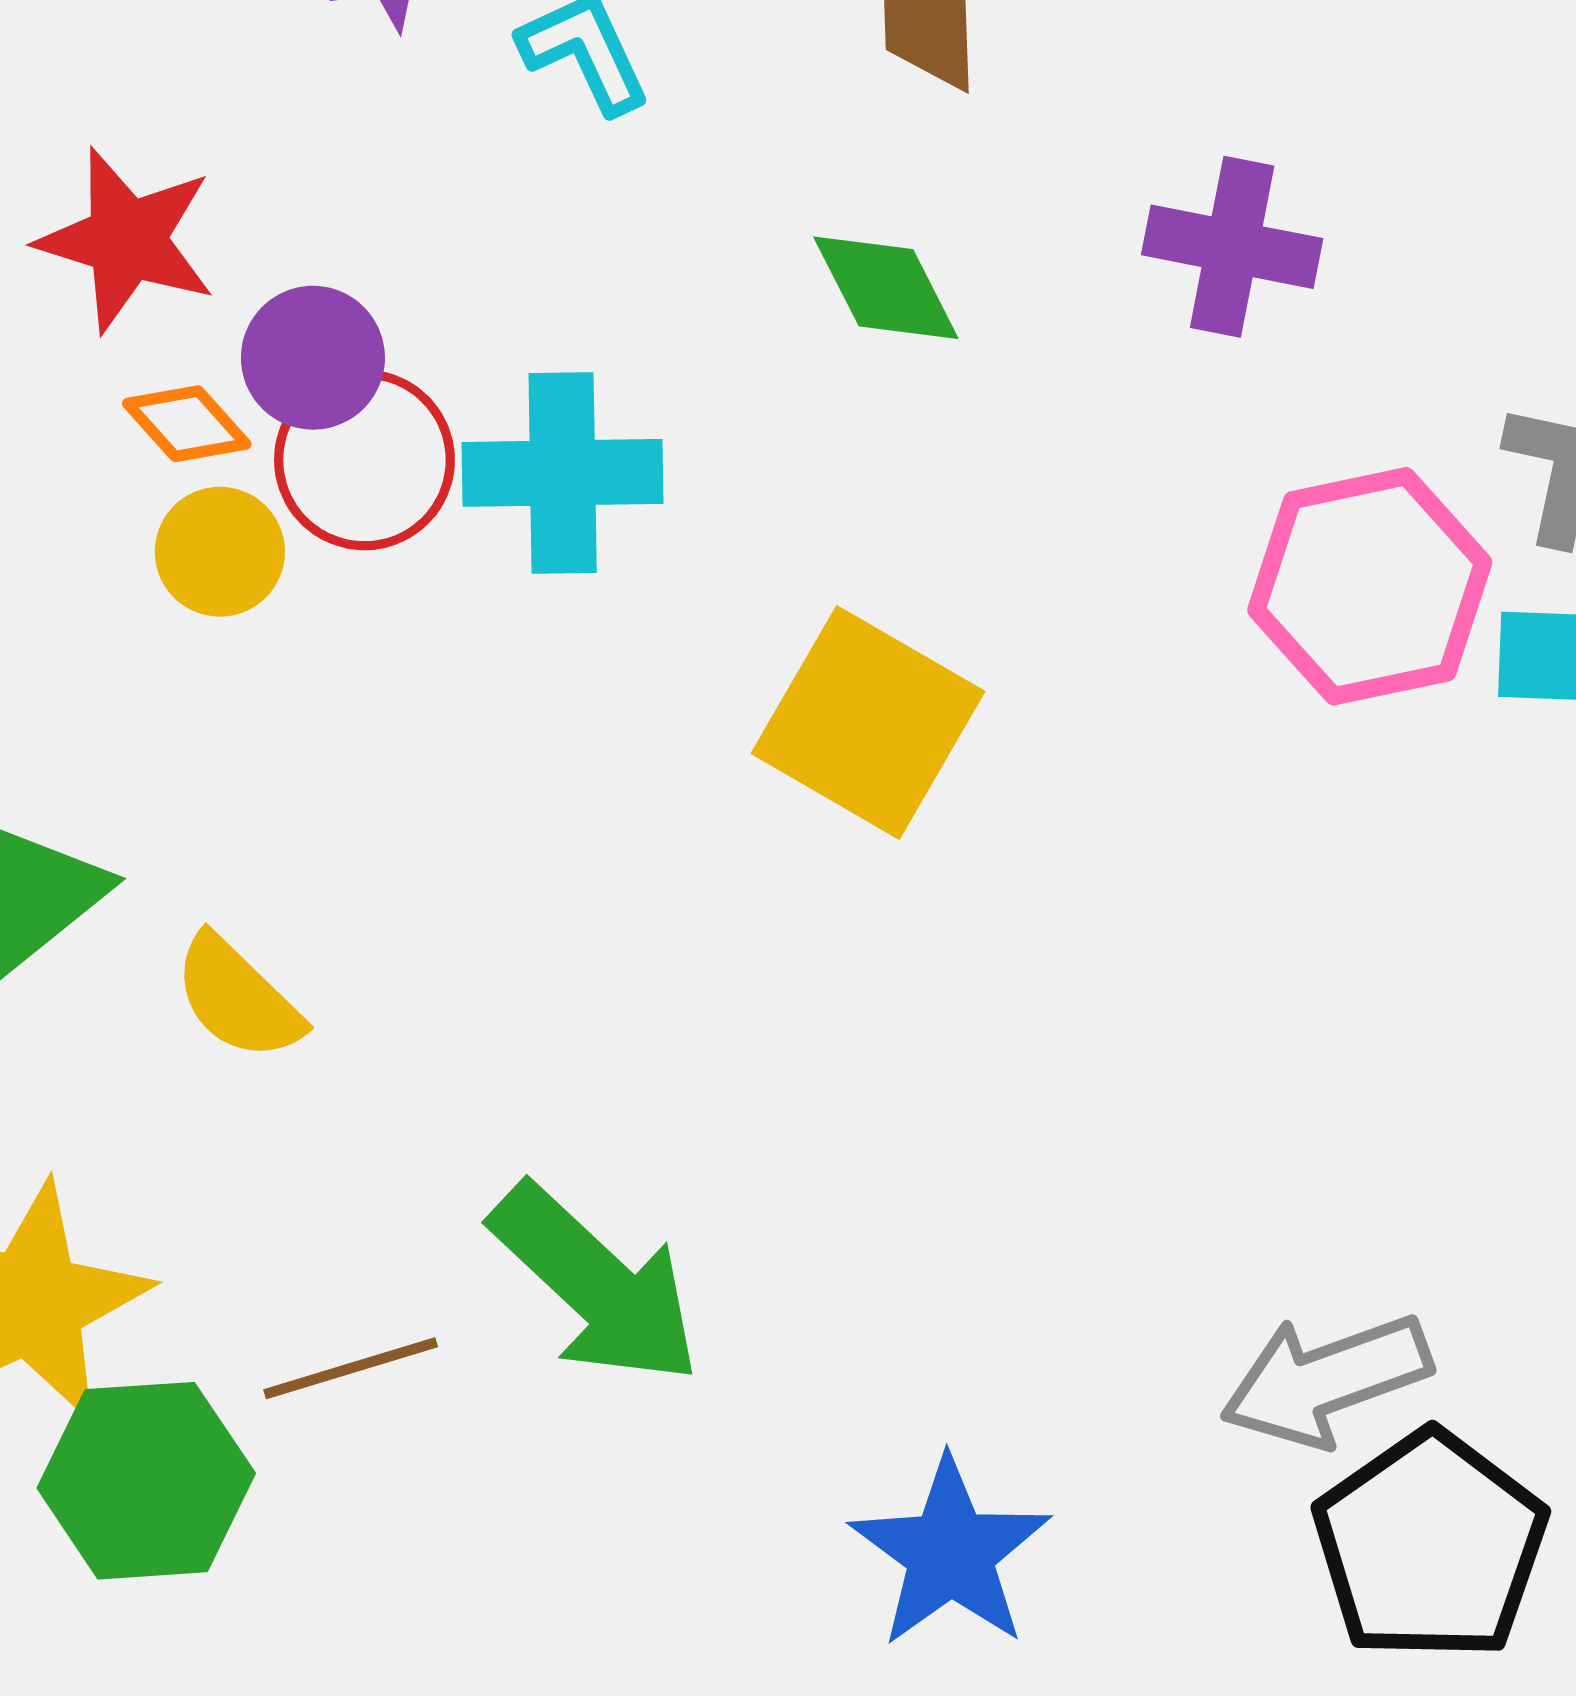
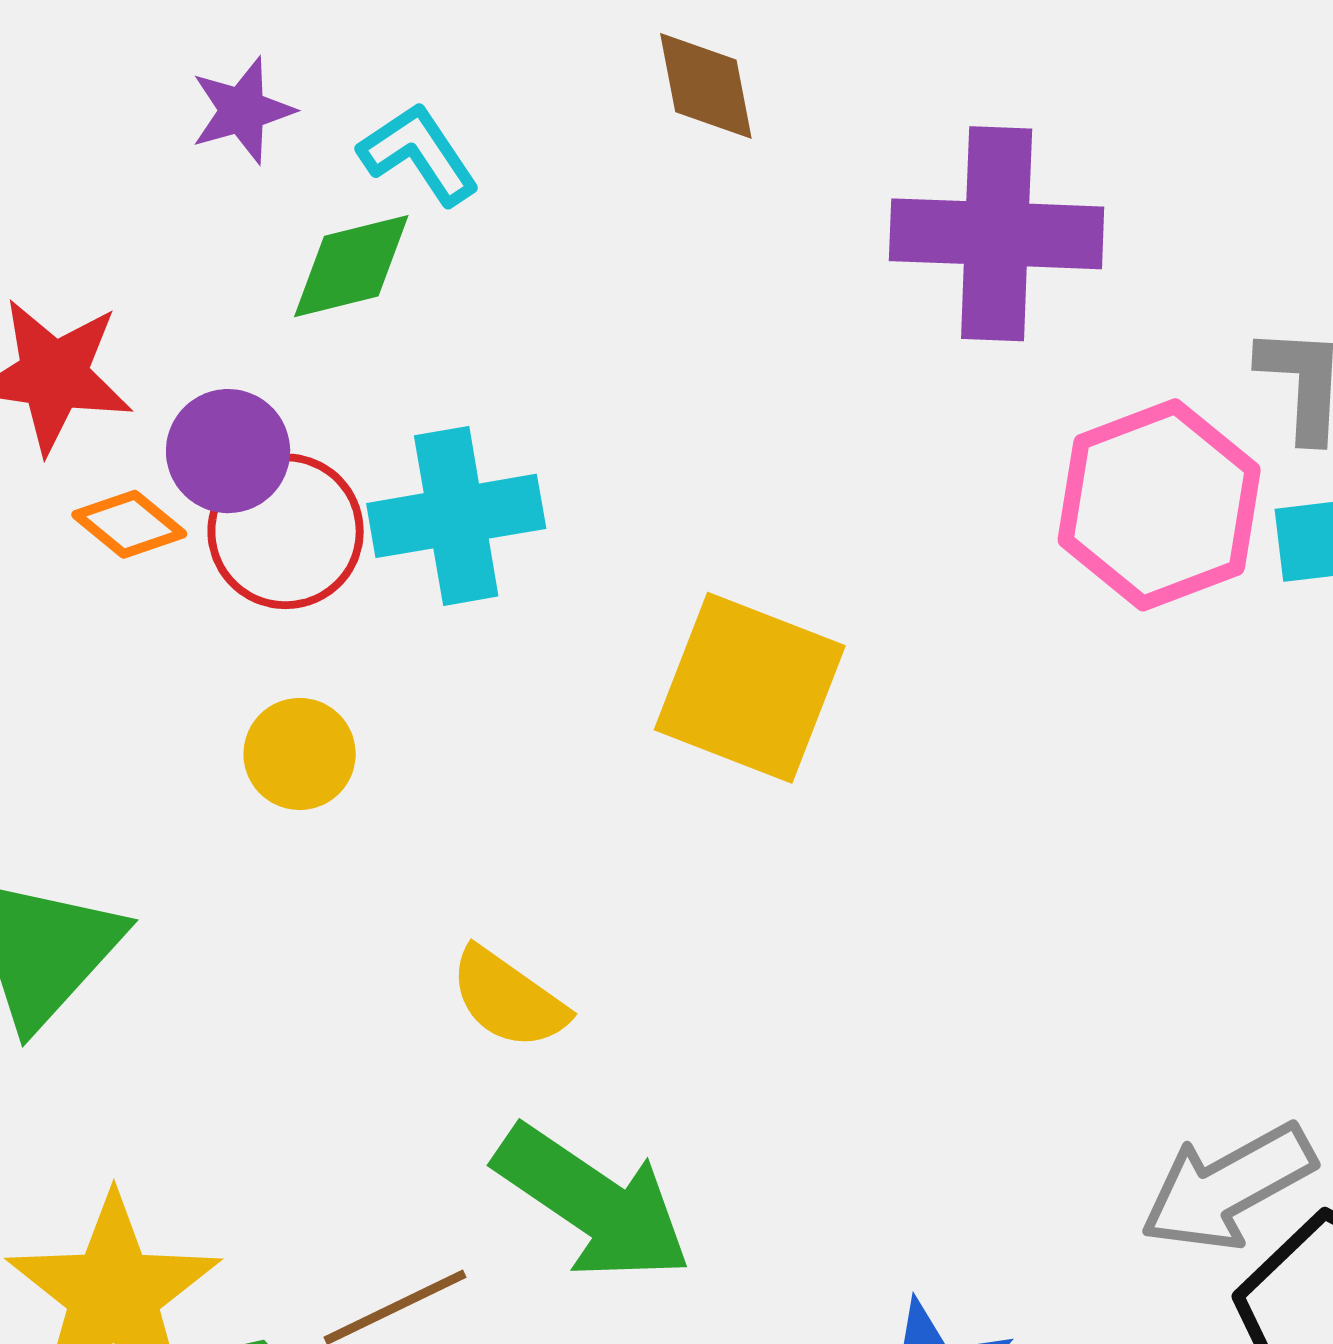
purple cross: (1232, 247) -> (997, 234), size x1.4
green diamond: (886, 288) -> (351, 266), moved, turned -68
yellow circle: (220, 552) -> (300, 754), moved
yellow semicircle: (238, 998) -> (508, 999), moved

